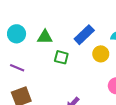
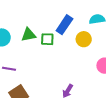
green square: (61, 57) -> (47, 39), moved

